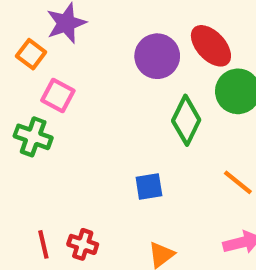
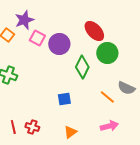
purple circle: (157, 56) -> (59, 44), moved
pink square: (58, 95) -> (37, 38), moved

